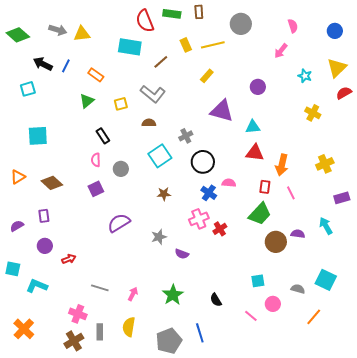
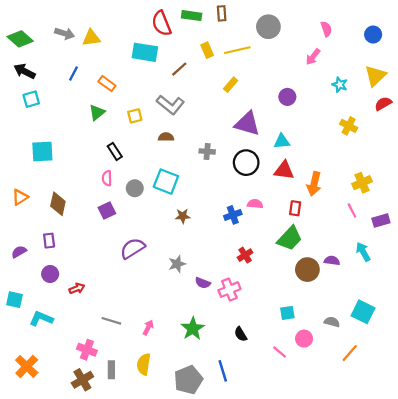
black arrow: (43, 64) -> (25, 71), moved
gray cross: (186, 136) -> (207, 151), turned 32
cyan square: (160, 156) -> (166, 182), moved, turned -35
black circle: (203, 162) -> (246, 163), moved
brown diamond: (52, 183) -> (58, 204), turned 60
blue cross: (209, 193) -> (233, 215), turned 35
pink line: (291, 193) -> (352, 211), moved
pink cross: (199, 219) -> (229, 290), moved

